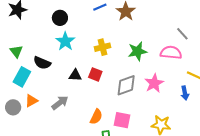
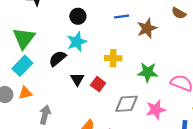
green triangle: (16, 51) -> (24, 38), size x1.6
black semicircle: (42, 63) -> (58, 59), moved, turned 102
black triangle: (75, 75) -> (77, 79), turned 40
gray arrow: (60, 103) -> (45, 115), moved, turned -54

